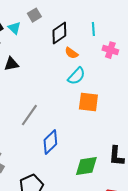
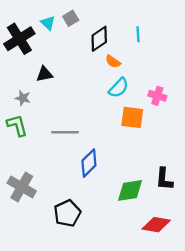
cyan triangle: (14, 28) -> (48, 23), moved
pink cross: (110, 50) -> (157, 96), moved
gray line: (29, 115) -> (65, 132), turned 55

